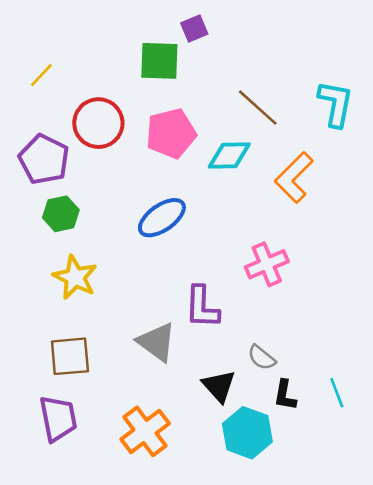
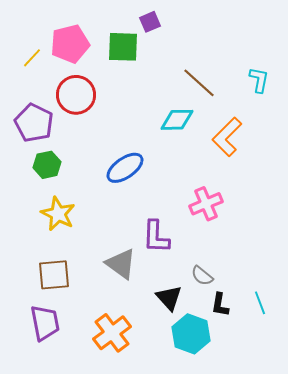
cyan L-shape: (335, 104) -> (259, 80), size x0.7
pink pentagon: (171, 133) -> (70, 44), moved

